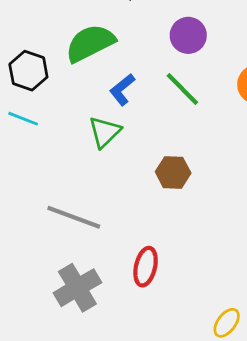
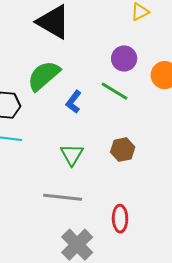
purple circle: (188, 35) -> (124, 59), moved
green triangle: (105, 132) -> (72, 155), moved

